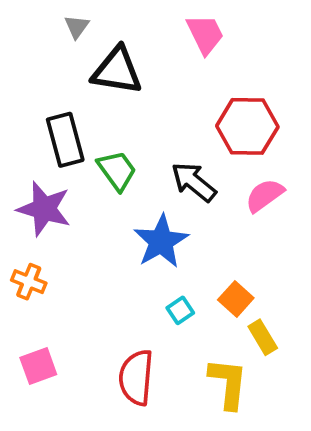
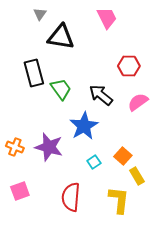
red hexagon: (247, 126) -> (129, 66), size x0.7
purple star: (44, 209) -> (49, 147), moved

